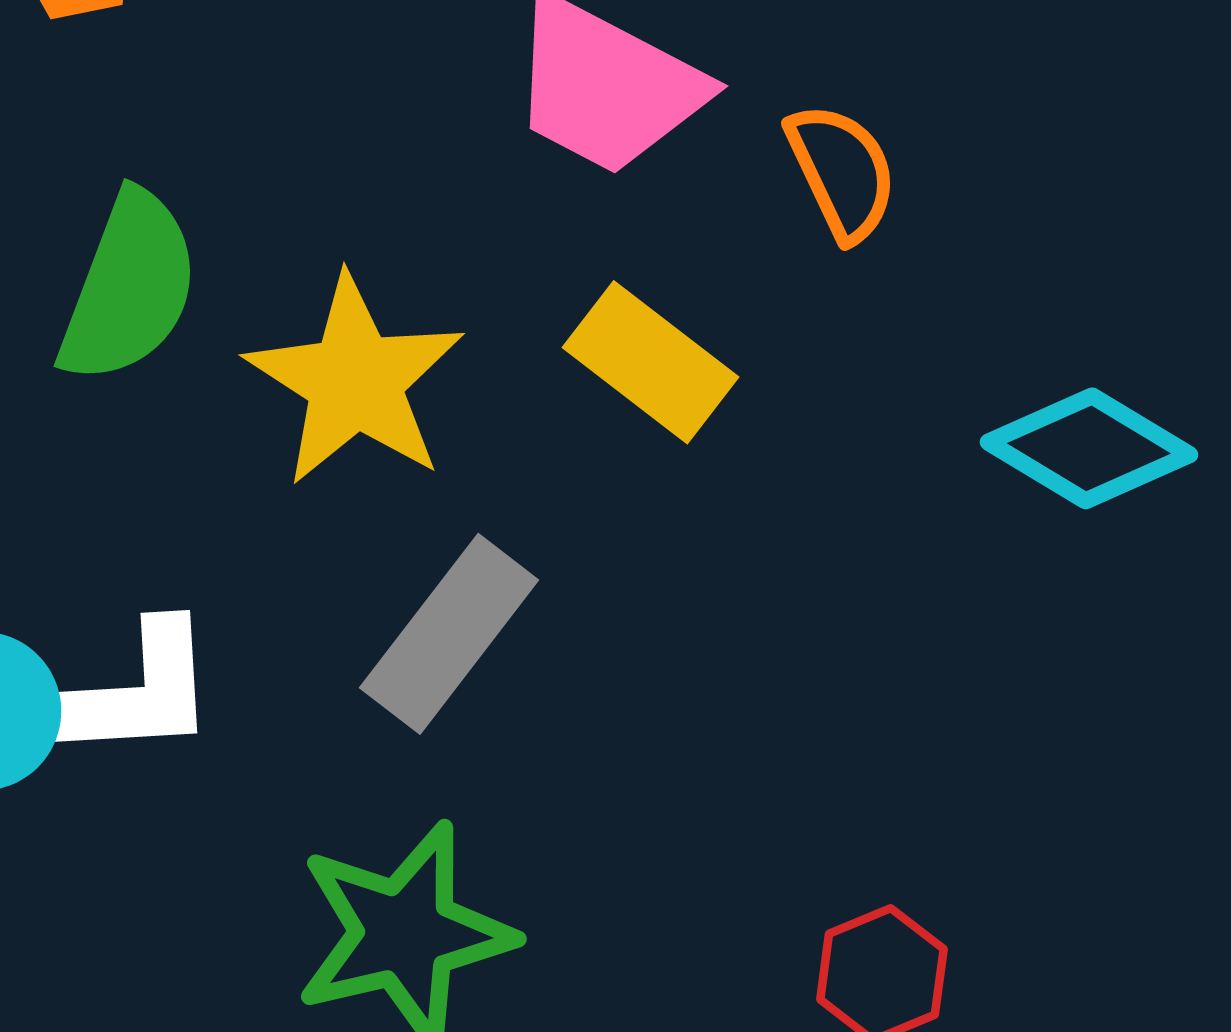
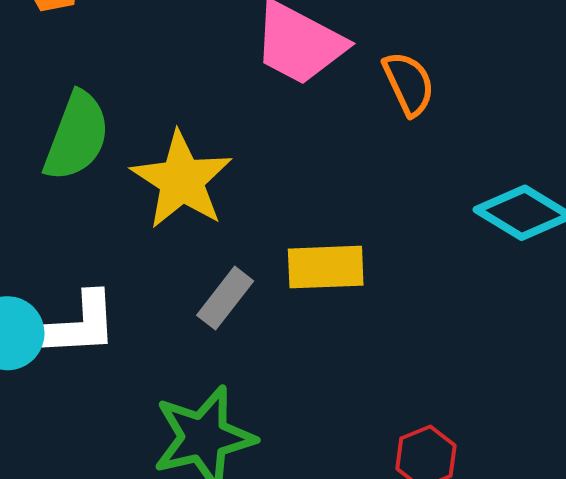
yellow rectangle: (651, 362) -> (326, 267), moved, turned -40
gray rectangle: (449, 634) -> (225, 298), size x0.7

